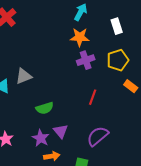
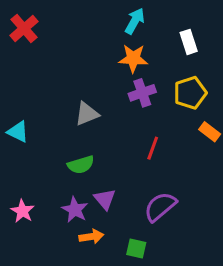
gray triangle: (24, 76) -> (87, 114), moved

